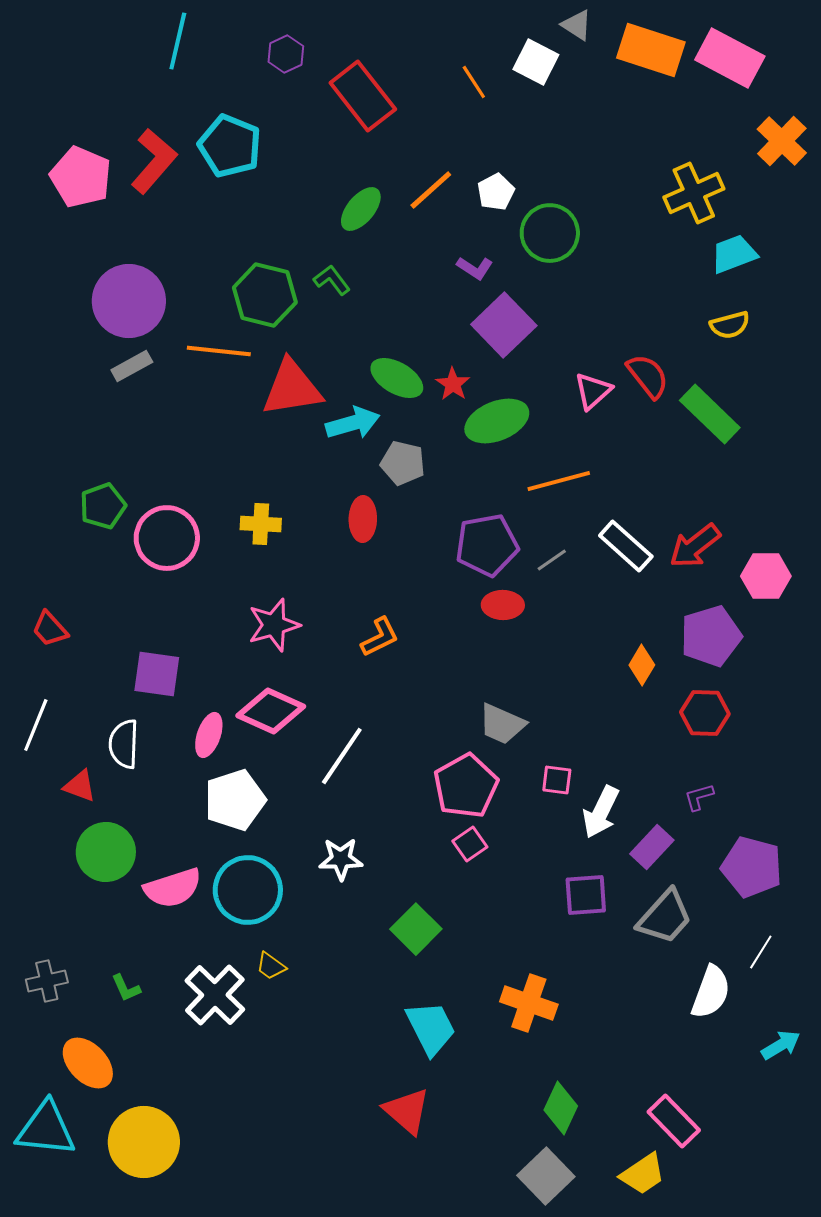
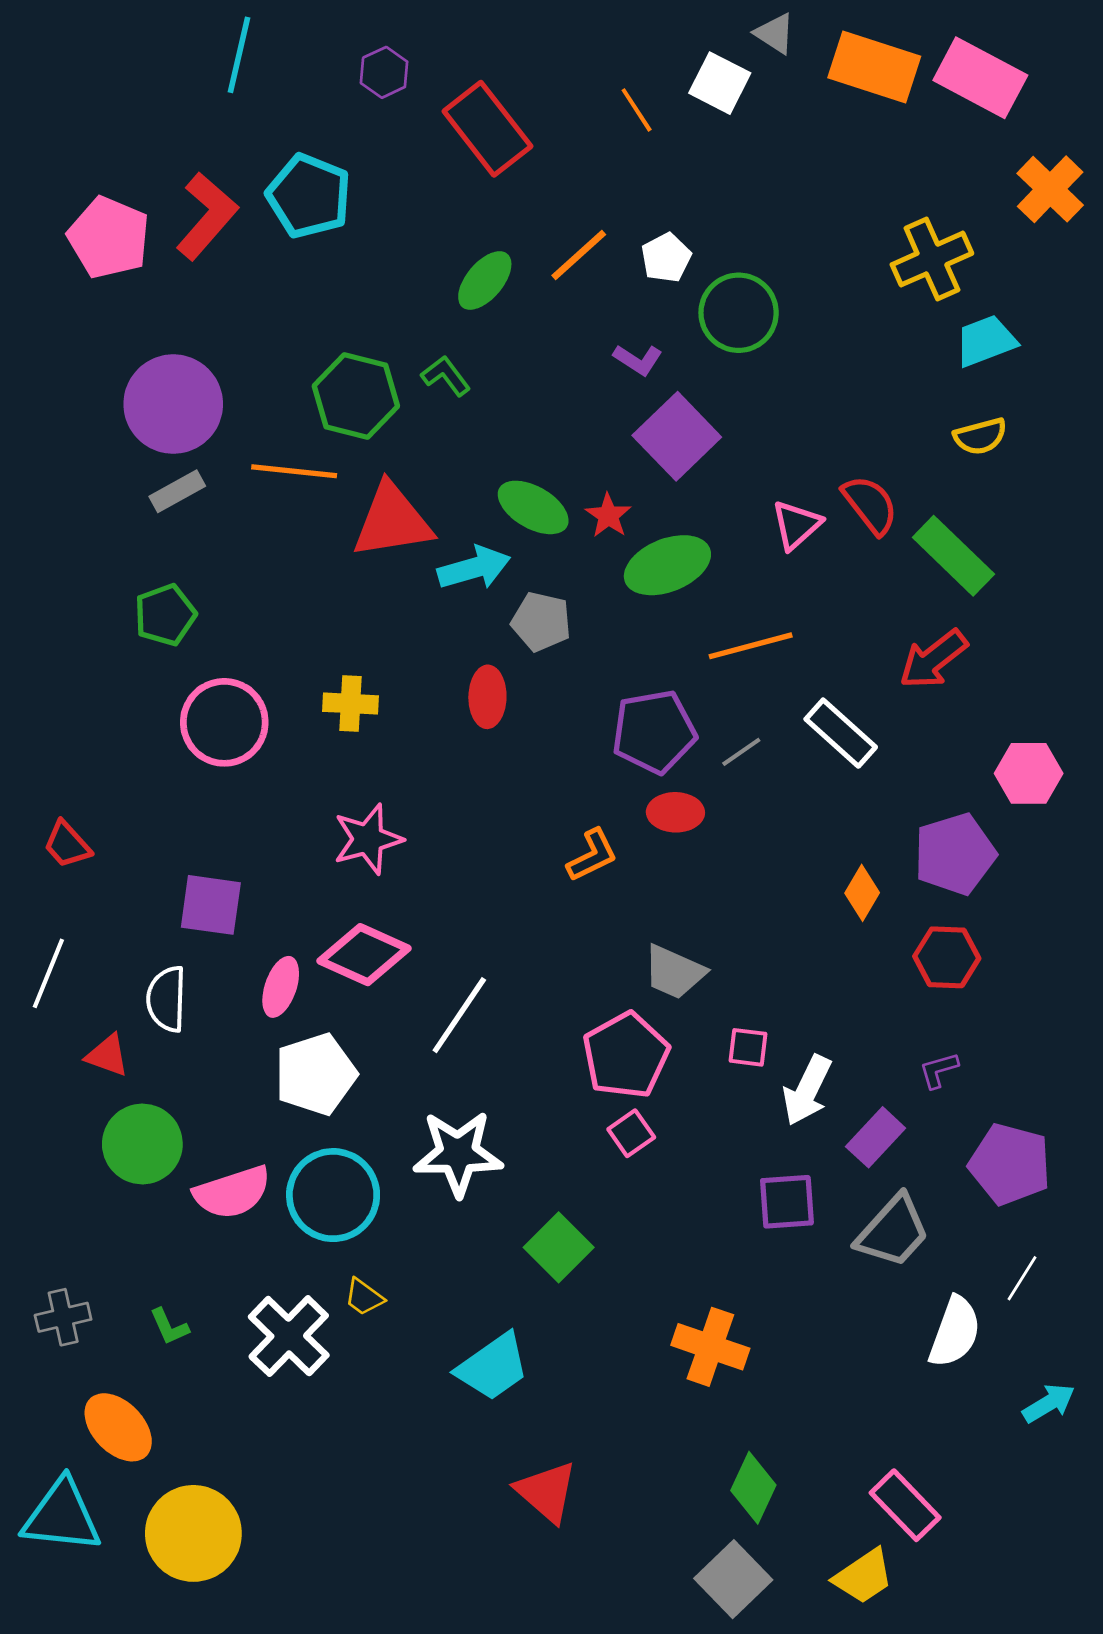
green pentagon: (103, 506) -> (165, 615), moved
red arrow: (695, 546) -> (933, 659), moved
orange L-shape: (380, 637) -> (592, 855), moved
white star: (341, 859) -> (458, 1153), size x1.5
cyan trapezoid: (431, 1028) -> (493, 1367), moved, turned 82

